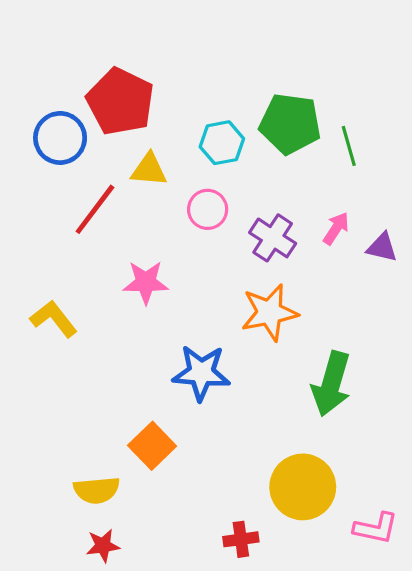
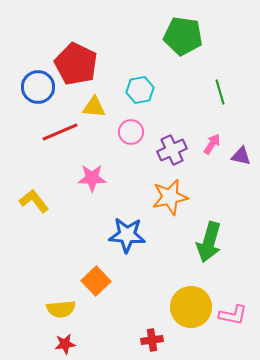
green pentagon: (290, 124) -> (183, 36), moved
red line: (95, 209) -> (60, 132), turned 30
purple cross: (273, 238) -> (172, 150), turned 32
pink L-shape: (376, 528) -> (233, 315), moved

